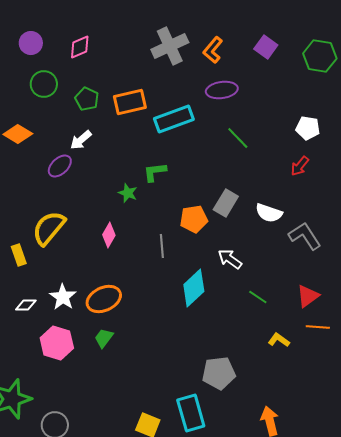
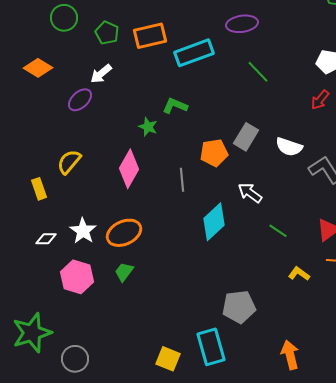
green L-shape: (155, 172) -> (175, 106), turned 30
yellow semicircle: (49, 228) -> (69, 162), size x0.7
pink diamond: (109, 235) -> (129, 169), size x1.5

